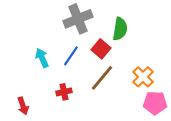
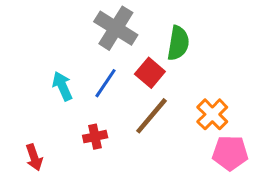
gray cross: (78, 19) -> (116, 28), turned -36

